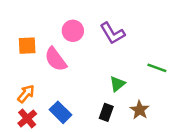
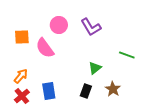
blue rectangle: (61, 112) -> (49, 91), turned 36

